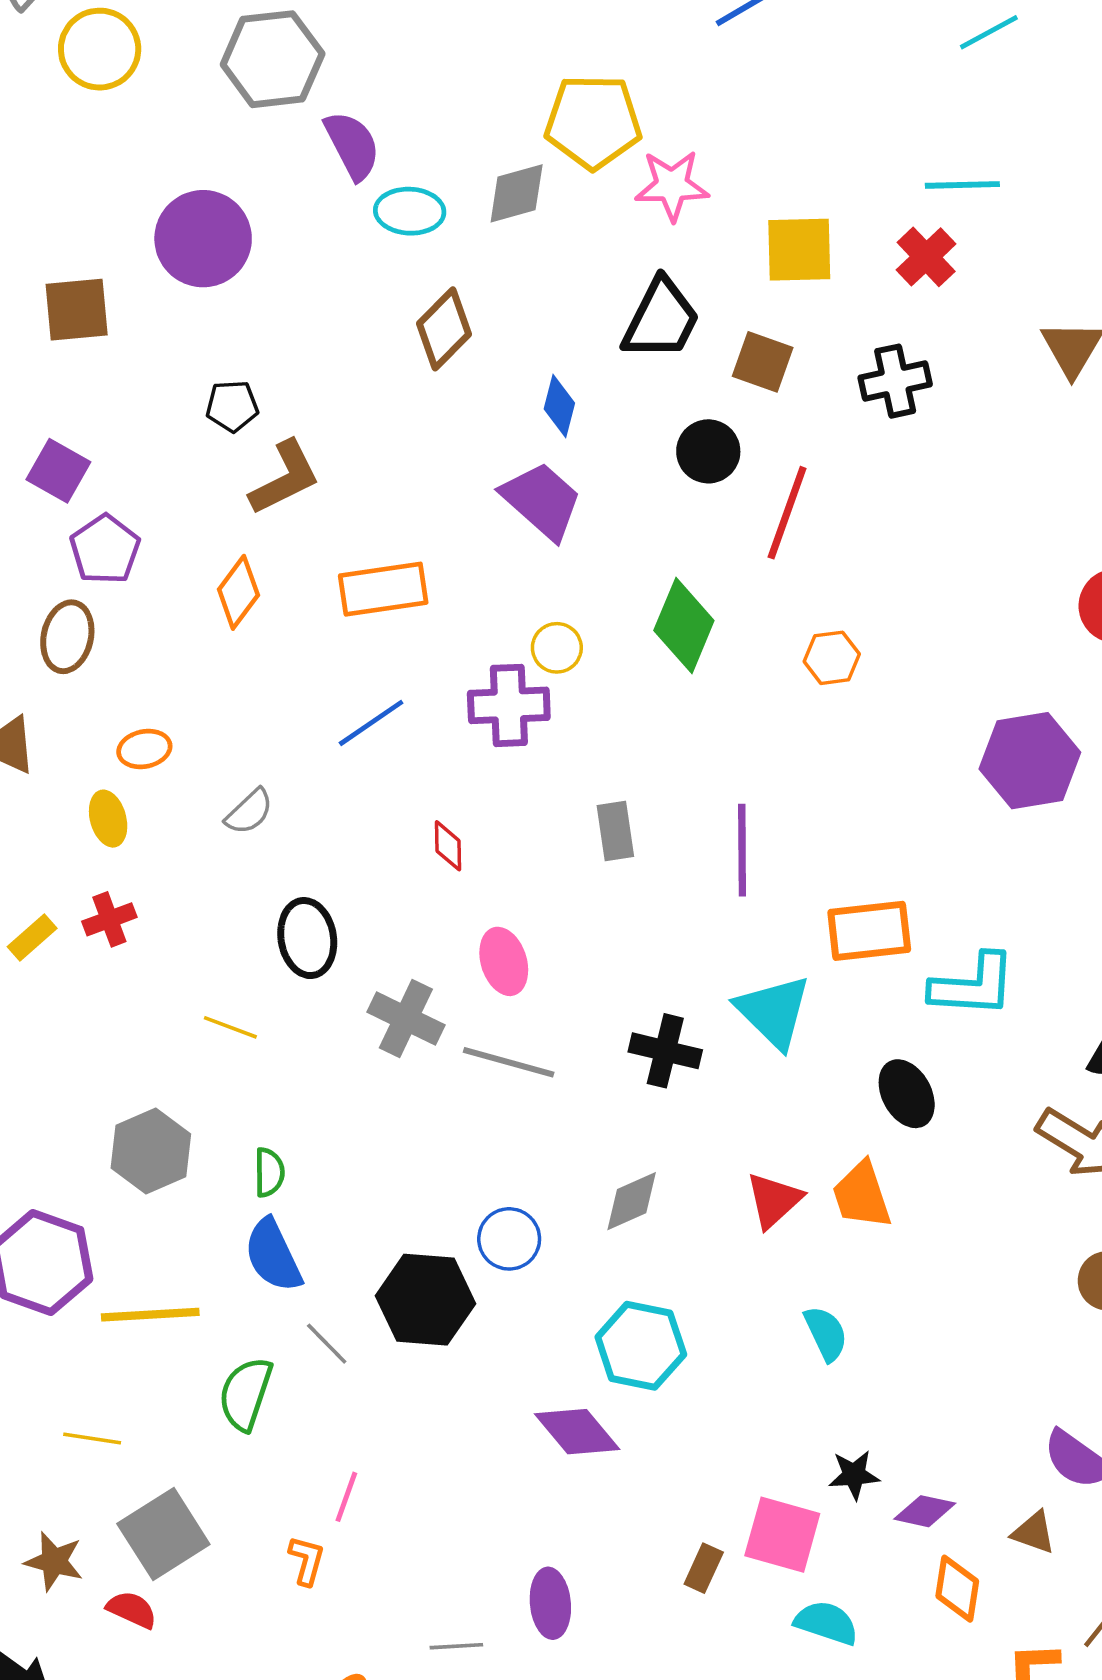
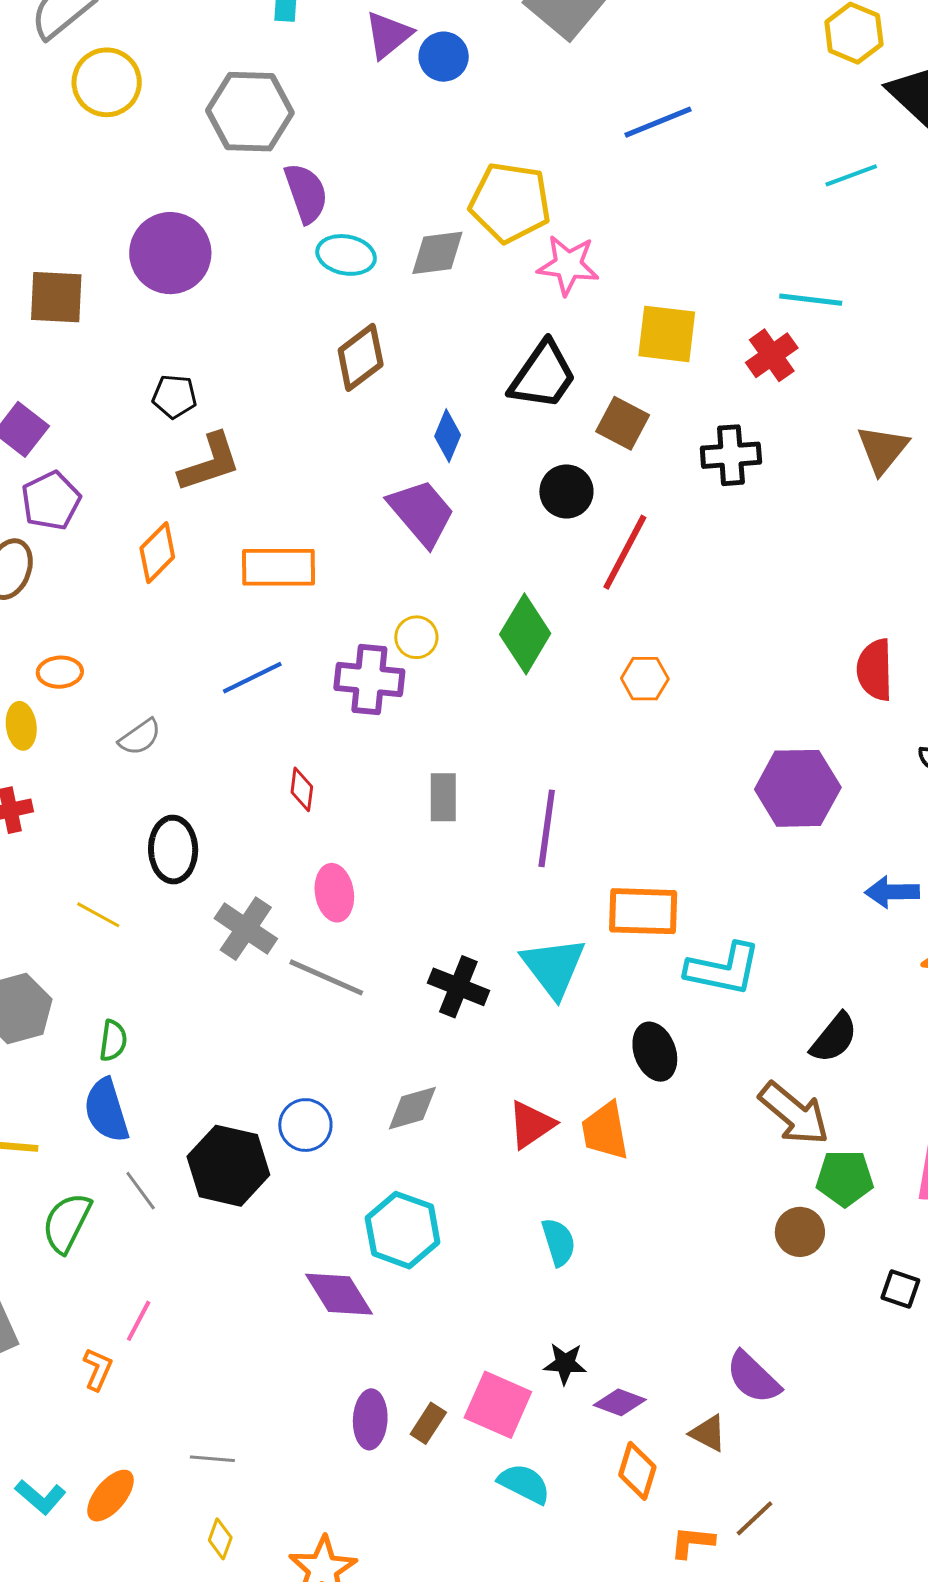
purple ellipse: (550, 1603) -> (370, 1419), moved

